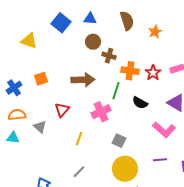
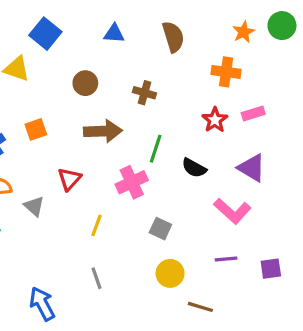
blue square: (61, 23) -> (45, 34), moved
orange star: (155, 32) -> (244, 32), moved
brown circle: (93, 42) -> (85, 83), moved
orange cross: (130, 71) -> (226, 72), moved
yellow circle: (125, 169) -> (170, 273), size x0.7
gray line: (79, 172) -> (97, 278), turned -64

